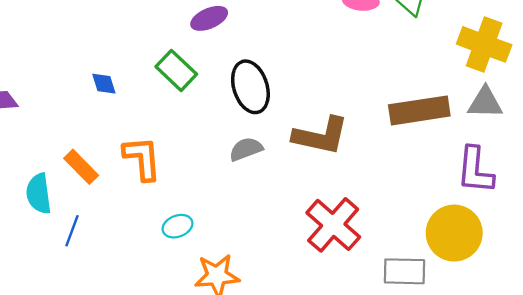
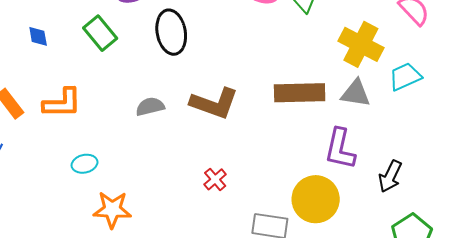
black ellipse: (250, 87) -> (171, 32), moved
orange L-shape: (142, 158) -> (62, 103), turned 87
red cross: (333, 225) -> (215, 179), size x0.5

